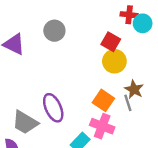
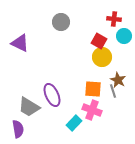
cyan circle: (143, 23) -> (124, 36), moved
gray circle: (54, 31) -> (61, 22), moved
orange square: (103, 100) -> (93, 89), turned -30

